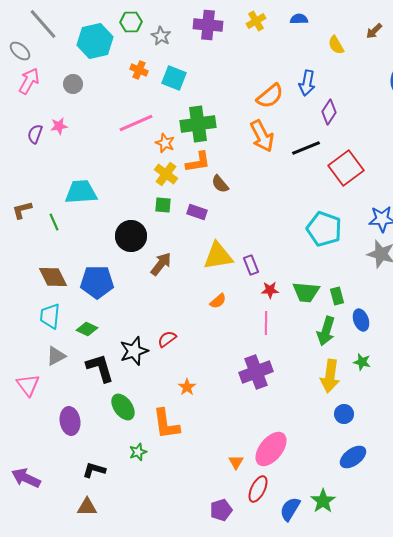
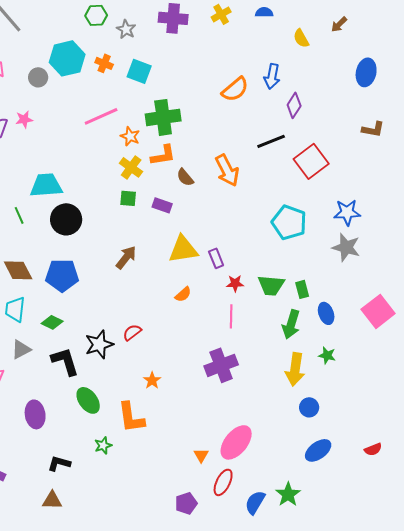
cyan hexagon: (95, 41) -> (67, 58), moved
orange arrow: (262, 136) -> (227, 170), moved
black circle: (131, 236) -> (66, 219), moved

